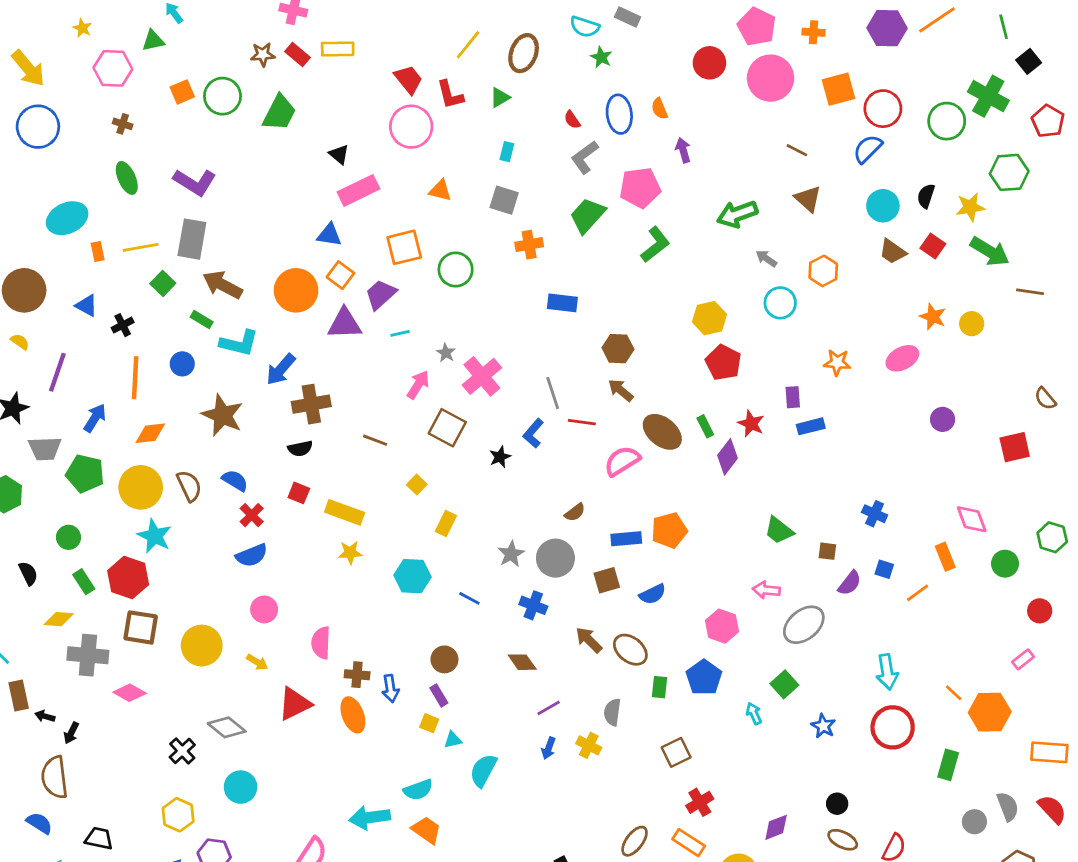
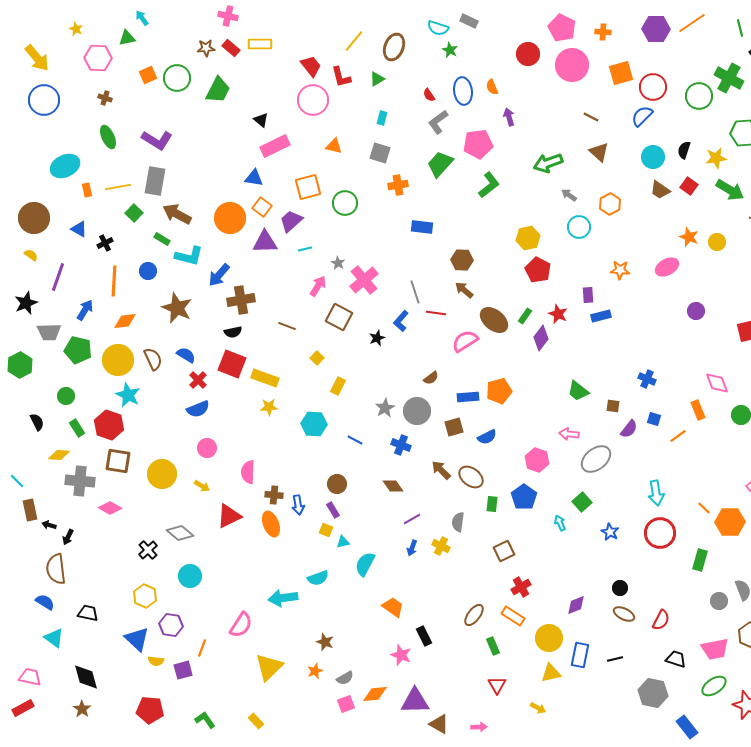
green rectangle: (705, 426) -> (525, 316), turned 63
red square: (299, 493) -> (232, 364), size x1.8
orange trapezoid: (426, 830) -> (393, 607), moved

